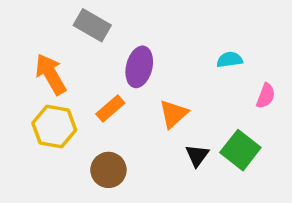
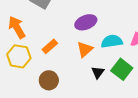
cyan semicircle: (230, 60) -> (112, 41), moved, size x1.5
purple ellipse: (139, 67) -> (86, 22), moved, turned 55

